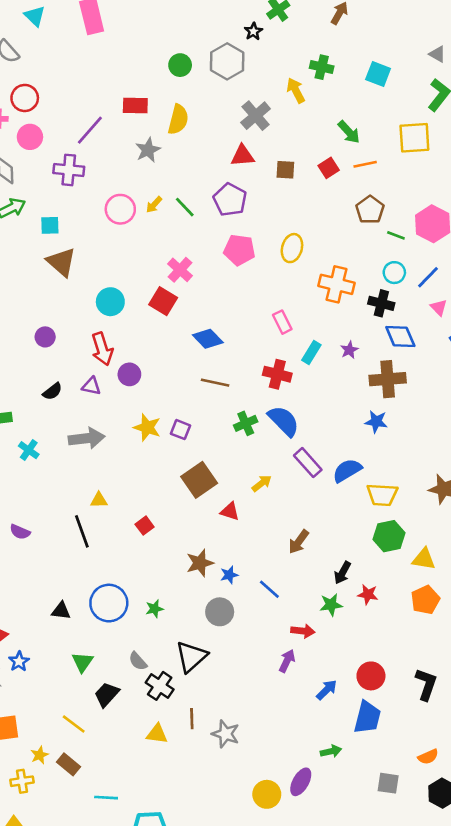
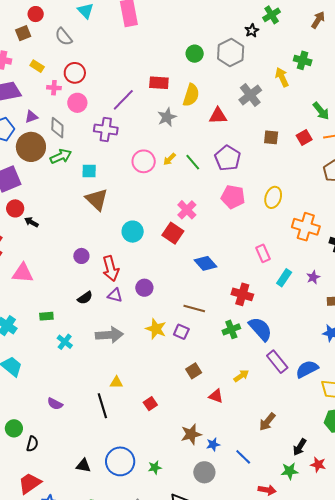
red triangle: (243, 156) -> (218, 116), moved
red arrow: (102, 349) -> (111, 269), moved
red cross: (277, 374) -> (242, 294), moved
brown line: (215, 383) -> (194, 309), moved
brown square: (199, 480) -> (194, 371), size x0.6

